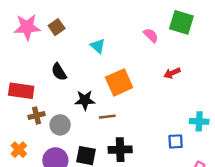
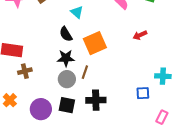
black semicircle: (59, 72) -> (66, 34), moved
brown line: (107, 117) -> (85, 72), turned -64
gray circle: (60, 125) -> (67, 79), moved

